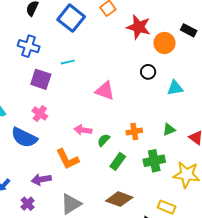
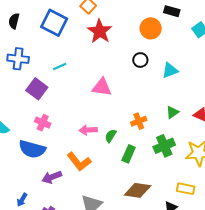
red star: (139, 27) -> (100, 31), moved, turned 30
purple square: (41, 79) -> (37, 89), turned 30
purple arrow: (41, 179) -> (52, 177), moved

